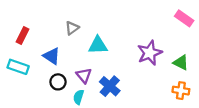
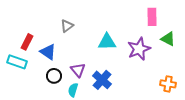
pink rectangle: (184, 18) -> (152, 17), moved, turned 54
red rectangle: (22, 36) -> (27, 42), moved
cyan triangle: (98, 45) -> (107, 42), moved
green triangle: (181, 63) -> (168, 39), moved

